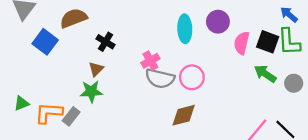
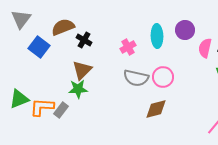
black cross: (105, 42) -> (84, 40), moved
pink cross: (150, 61) -> (128, 47), moved
brown triangle: (96, 69) -> (82, 70), size x1.5
green triangle: (21, 103) -> (19, 99), size x1.5

